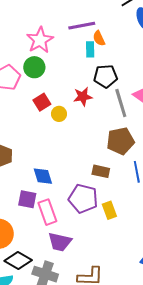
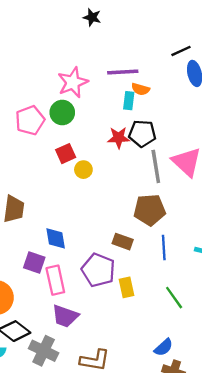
orange semicircle: (99, 38) -> (141, 89), turned -56
red star: (83, 97) -> (119, 138), moved

